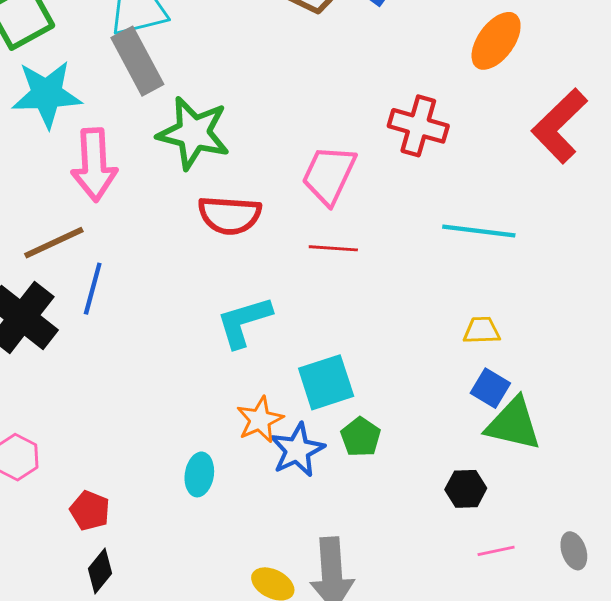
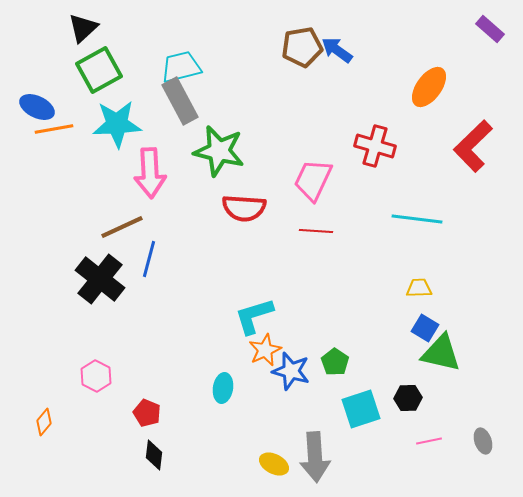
cyan L-shape: (244, 322) -> (254, 316), moved
cyan square: (326, 382) -> (361, 409), moved
blue star: (297, 450) -> (291, 371), turned -30
black diamond: (100, 571) -> (154, 455), turned -32

